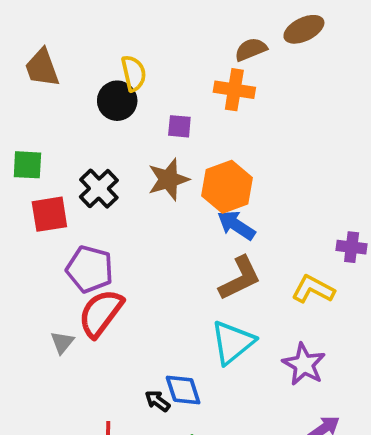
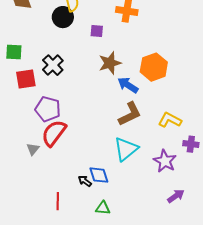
brown star: (168, 179) -> (110, 63), moved
orange hexagon: (227, 187) -> (154, 67), moved
purple cross: (352, 247) -> (191, 144), moved

